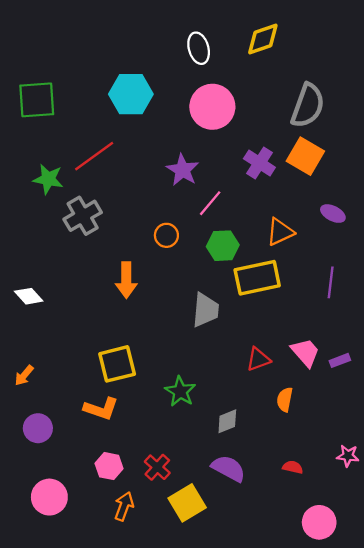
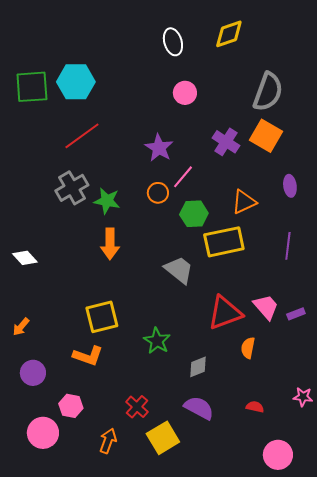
cyan hexagon: (131, 94) -> (76, 82), moved
pink circle: (212, 107) -> (185, 93), size x0.6
green star: (48, 179) -> (107, 201), moved
purple ellipse: (333, 214) -> (290, 186), turned 55
orange circle: (166, 235) -> (158, 193), moved
gray trapezoid: (205, 310) -> (179, 270), turned -56
red triangle: (258, 359) -> (225, 313), size x1.6
pink hexagon: (109, 466) -> (71, 406), moved

